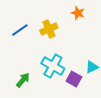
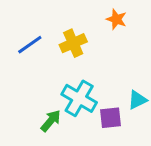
purple square: (74, 79) -> (110, 118), turned -35
green arrow: (23, 80) -> (51, 121), moved

